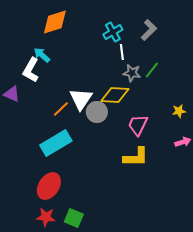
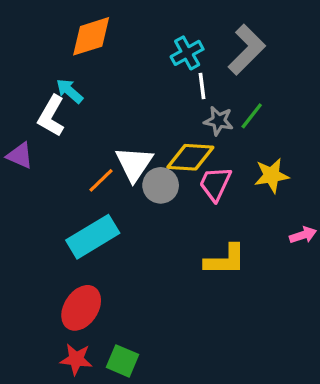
gray L-shape: (149, 30) -> (247, 50), size x1.4
yellow star: (179, 111) -> (272, 175), moved, size x1.5
pink trapezoid: (138, 125) -> (215, 184), moved

